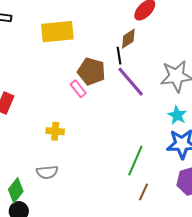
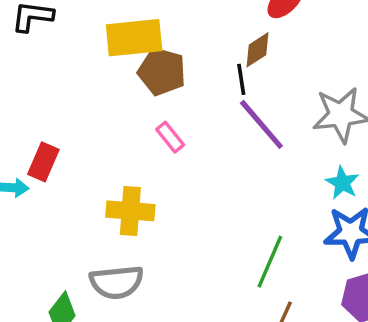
brown pentagon: (91, 71) -> (162, 72), moved
yellow cross: (55, 131) -> (130, 211), size x1.5
gray semicircle: (47, 172) -> (117, 282), size x1.4

